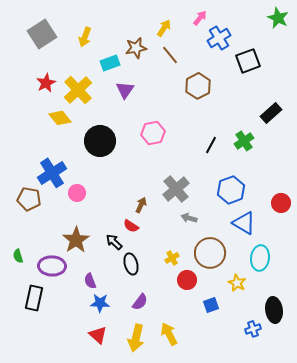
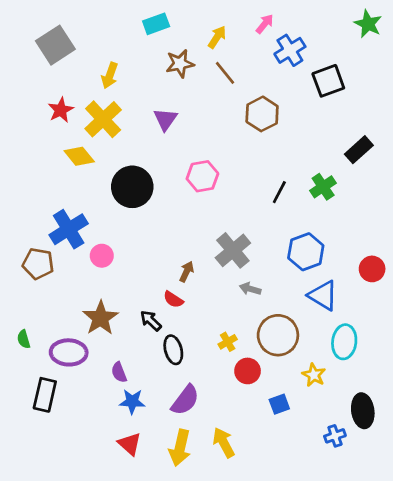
yellow arrow: (85, 37) -> (110, 76), moved
cyan rectangle: (110, 63) -> (156, 24), moved
purple semicircle: (140, 302) -> (185, 400), size x1.4

